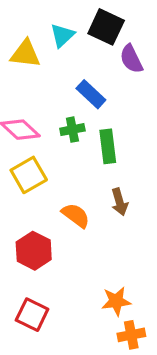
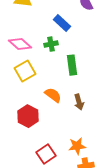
green rectangle: (108, 146) -> (72, 65), moved
brown arrow: (120, 202) -> (79, 102), moved
red square: (32, 315) -> (46, 154), moved, turned 30

